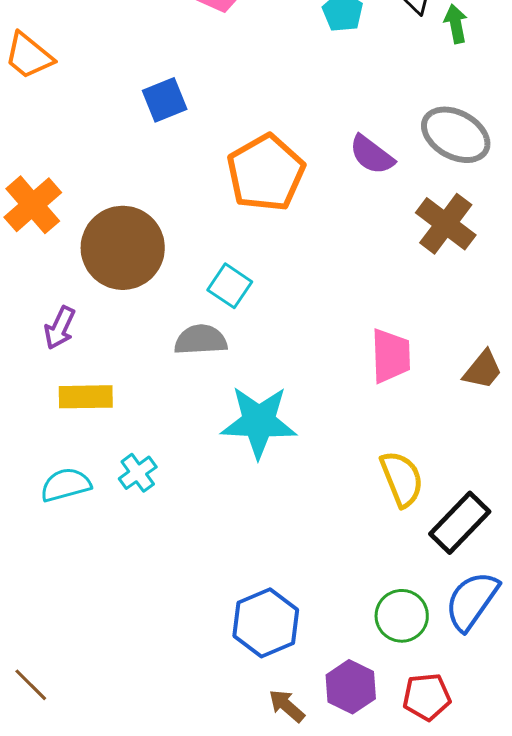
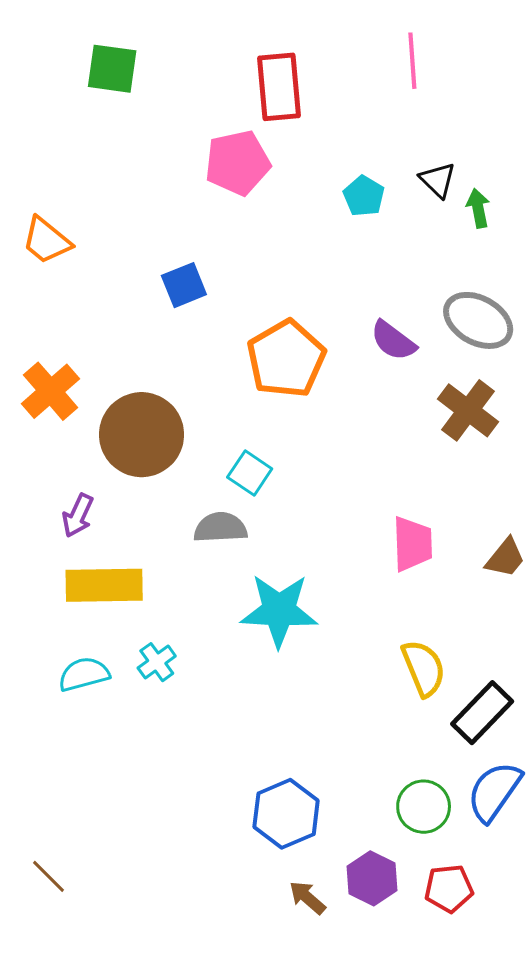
yellow rectangle: (86, 397) -> (104, 585), size x1.4

